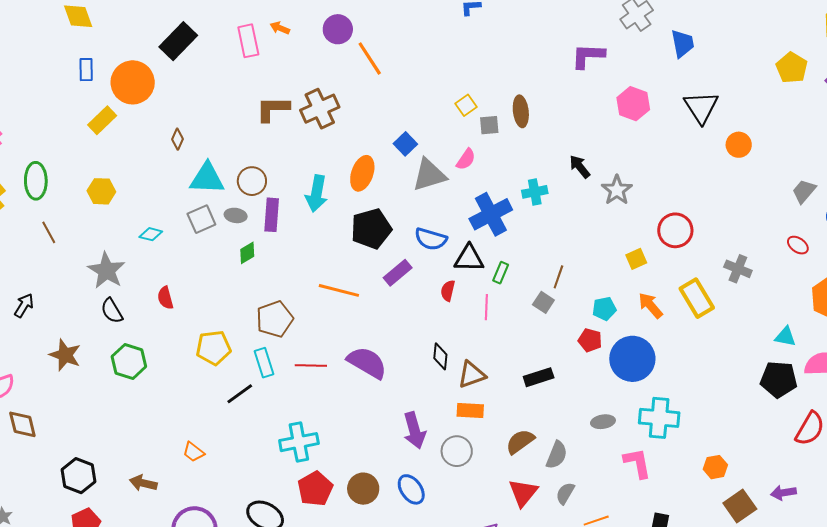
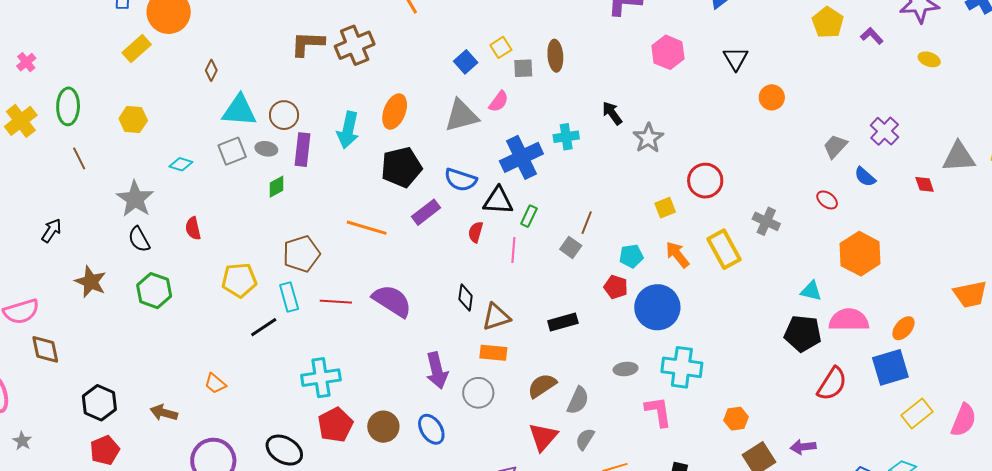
black triangle: (701, 107) -> (736, 59), size x0.7
blue square: (405, 144) -> (466, 62), moved

